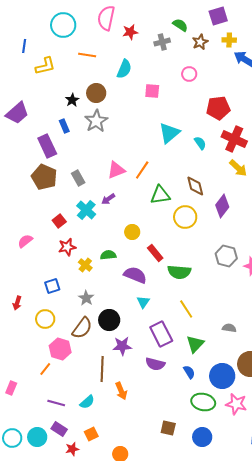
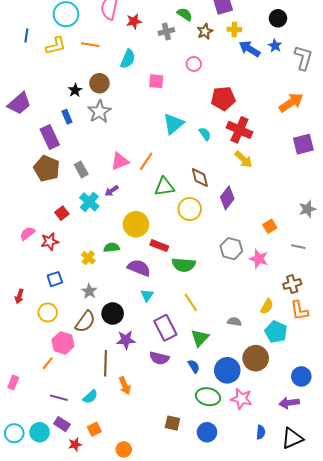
yellow L-shape: (45, 66) -> (56, 46), moved
yellow circle: (132, 232) -> (136, 224), size x1.6
red star: (67, 247) -> (50, 241), moved
red rectangle: (155, 253) -> (159, 246), turned -30

